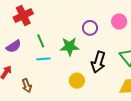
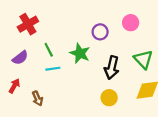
green star: (70, 46) -> (80, 53), turned 30
yellow circle: (77, 81) -> (109, 98), moved

